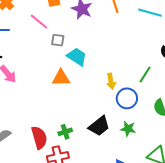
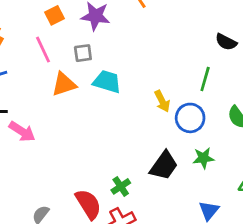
pink line: (39, 22) -> (43, 50), turned 42
gray square: (58, 40) -> (83, 53), moved
orange triangle: (61, 78) -> (64, 84), moved

